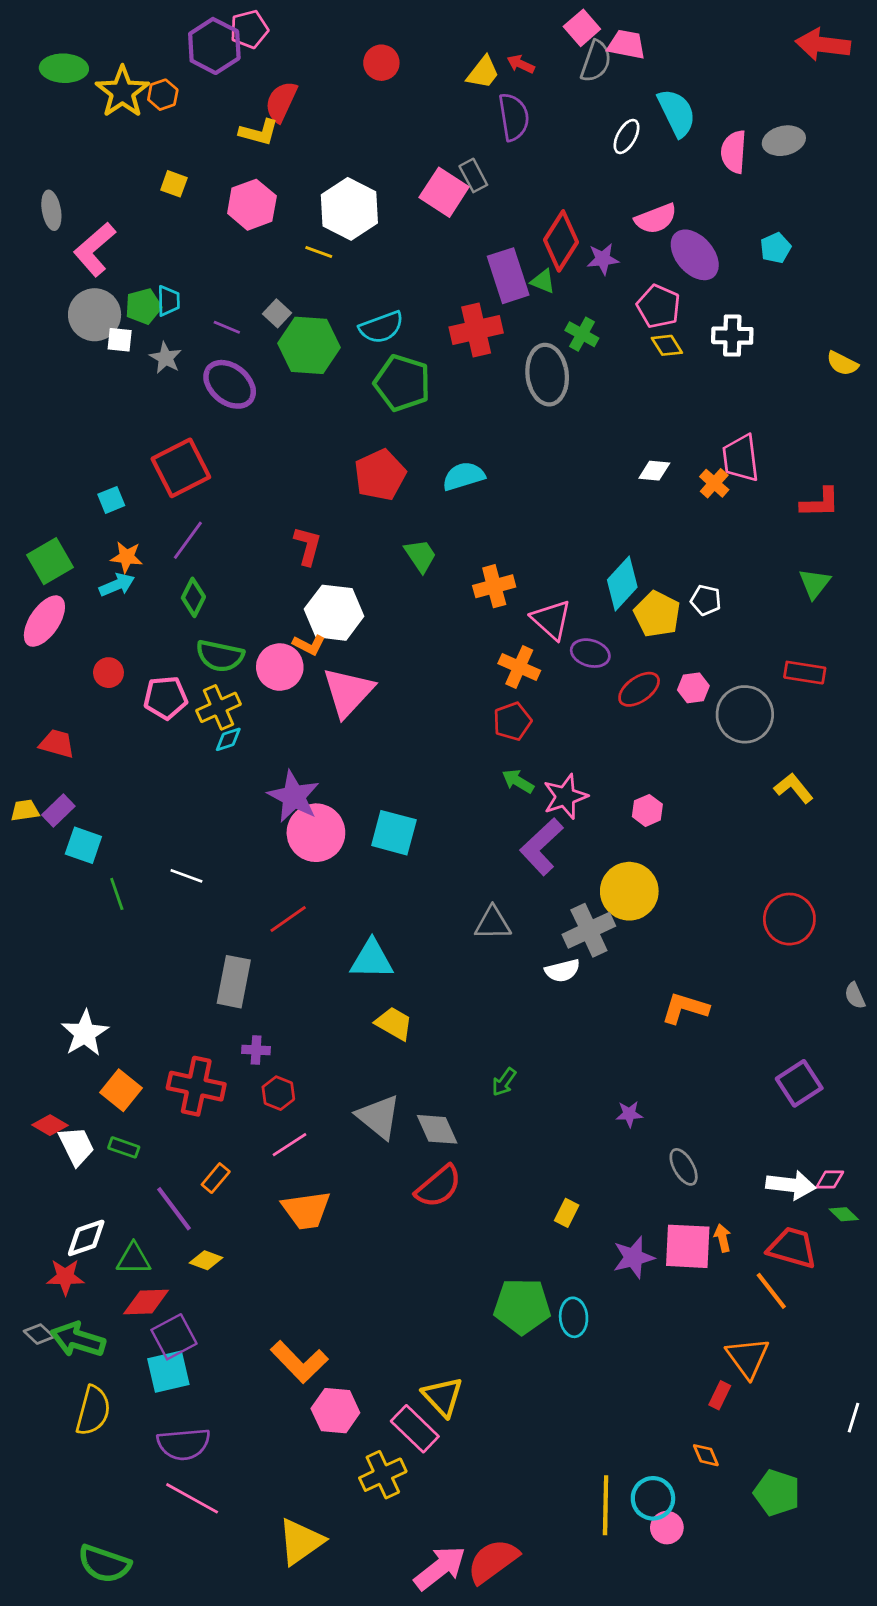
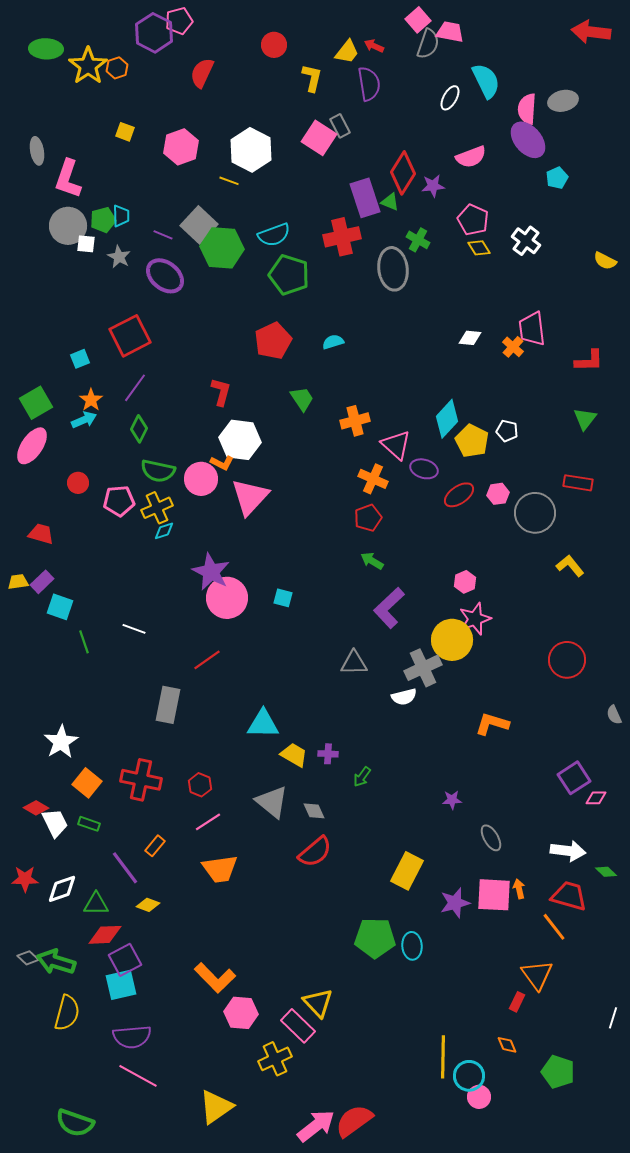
yellow L-shape: (259, 132) -> (312, 78), moved, turned -92
pink L-shape: (95, 249) -> (68, 179), turned -30
purple ellipse: (695, 255) -> (528, 140), moved
gray square: (277, 313) -> (199, 225), size x1.8
white cross: (732, 336) -> (526, 241), turned 36
cyan semicircle: (464, 476) -> (333, 342), size x0.7
orange star: (127, 557) -> (91, 400), turned 30
pink star: (565, 797) -> (475, 619), moved
cyan square: (394, 833) -> (283, 598), size x0.6
cyan triangle: (372, 959) -> (263, 724), moved
yellow trapezoid: (394, 1023) -> (294, 755), moved
purple cross: (256, 1050) -> (328, 754), moved
gray diamond: (437, 1129) -> (314, 811), size x0.7
pink diamond: (830, 1179) -> (596, 798), moved
yellow rectangle: (567, 1213) -> (407, 871), size x1.8
red star: (65, 1277) -> (25, 879), moved
yellow line: (606, 1505) -> (443, 1057), moved

